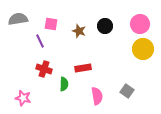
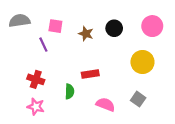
yellow circle: (143, 49) -> (142, 62), moved
red cross: (44, 69) -> (36, 79), moved
pink semicircle: (97, 96) -> (105, 104), turned -60
pink star: (23, 98) -> (36, 107), moved

